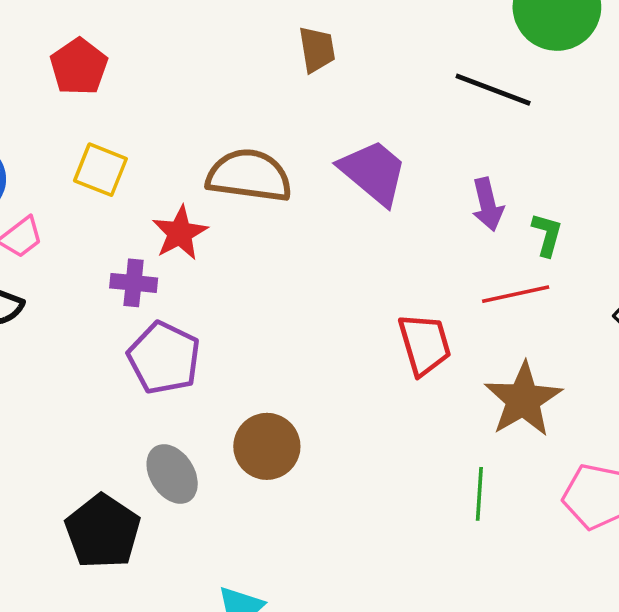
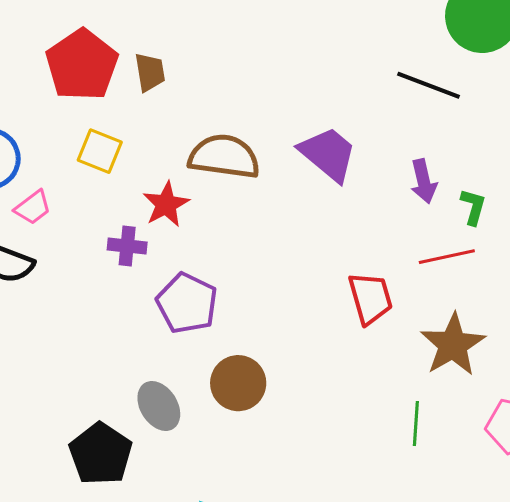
brown trapezoid: (317, 49) -> (150, 72), moved
red pentagon: (79, 67) -> (82, 65), size x1.5
purple pentagon: (164, 358) -> (187, 303), moved

